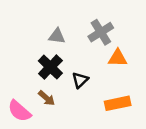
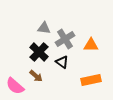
gray cross: (101, 32) -> (65, 39), moved
black triangle: (80, 80) -> (62, 62), turned -40

